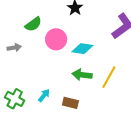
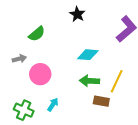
pink circle: (56, 39) -> (40, 74), moved
brown rectangle: (70, 103) -> (101, 101), moved

